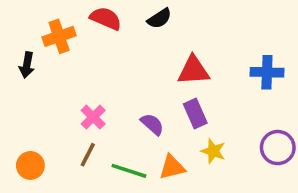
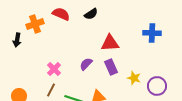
blue cross: (267, 72) -> (152, 33), moved
purple semicircle: (152, 124) -> (86, 64), moved, turned -88
yellow star: (213, 151) -> (134, 78), moved

